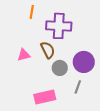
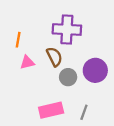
orange line: (32, 12) -> (18, 40), moved
gray line: (78, 87) -> (84, 112), moved

